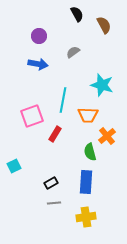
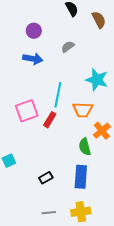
red rectangle: (55, 134) -> (50, 120), moved
gray line: (54, 203) -> (49, 213), moved

